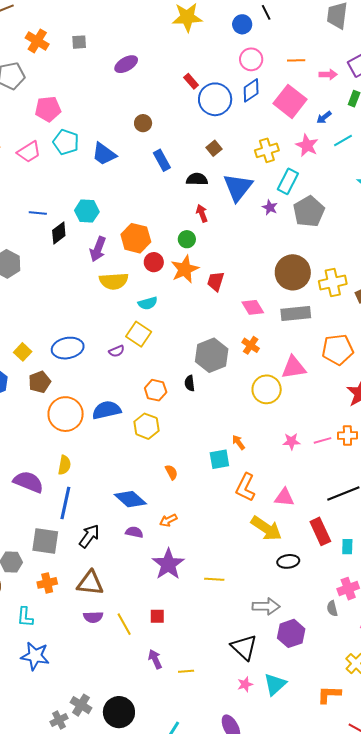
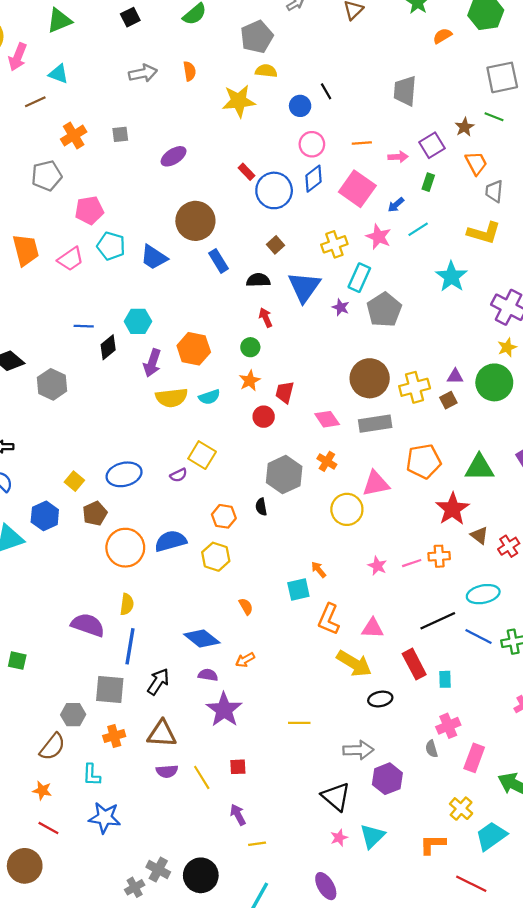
orange cross: (37, 41) -> (74, 135), turned 30
brown circle: (143, 123) -> (195, 221), size x2.0
red circle: (154, 262) -> (264, 417), moved
orange star: (185, 269) -> (250, 381), size x0.7
cyan semicircle: (148, 303) -> (209, 397), moved
pink star: (291, 441) -> (377, 566), turned 30
purple star: (168, 564) -> (224, 710), moved
yellow line: (186, 671) -> (257, 844), moved

